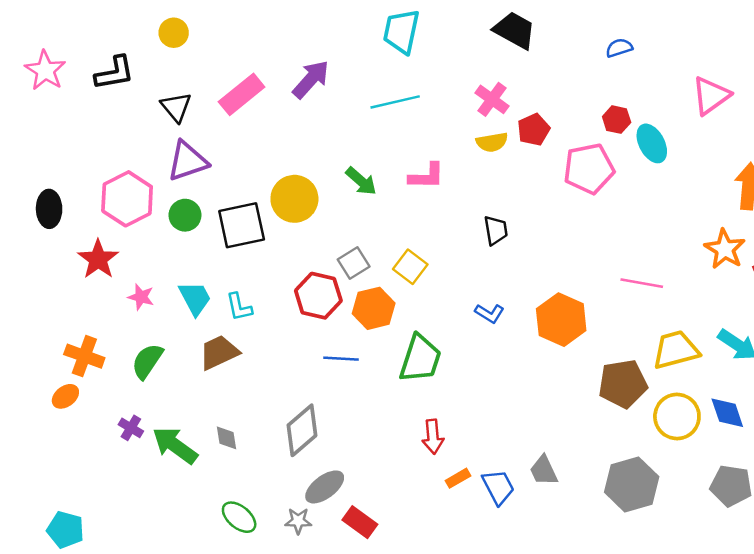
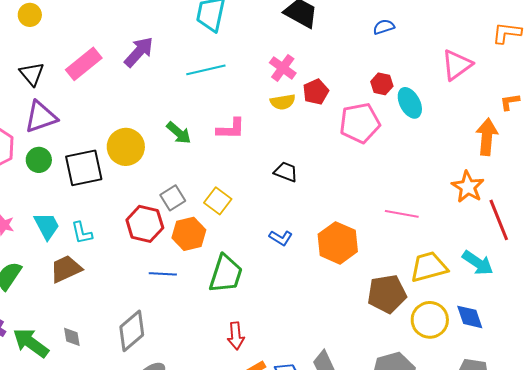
black trapezoid: (496, 230) -> (286, 172), turned -60

